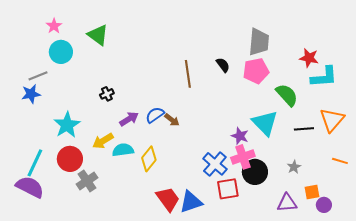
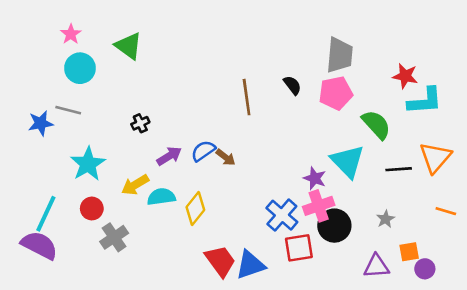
gray line: (38, 76) -> (68, 110), moved, turned 36
red circle: (70, 159) -> (92, 208), size x0.7

